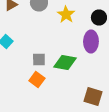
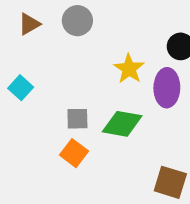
yellow star: (66, 14) -> (129, 69), moved

